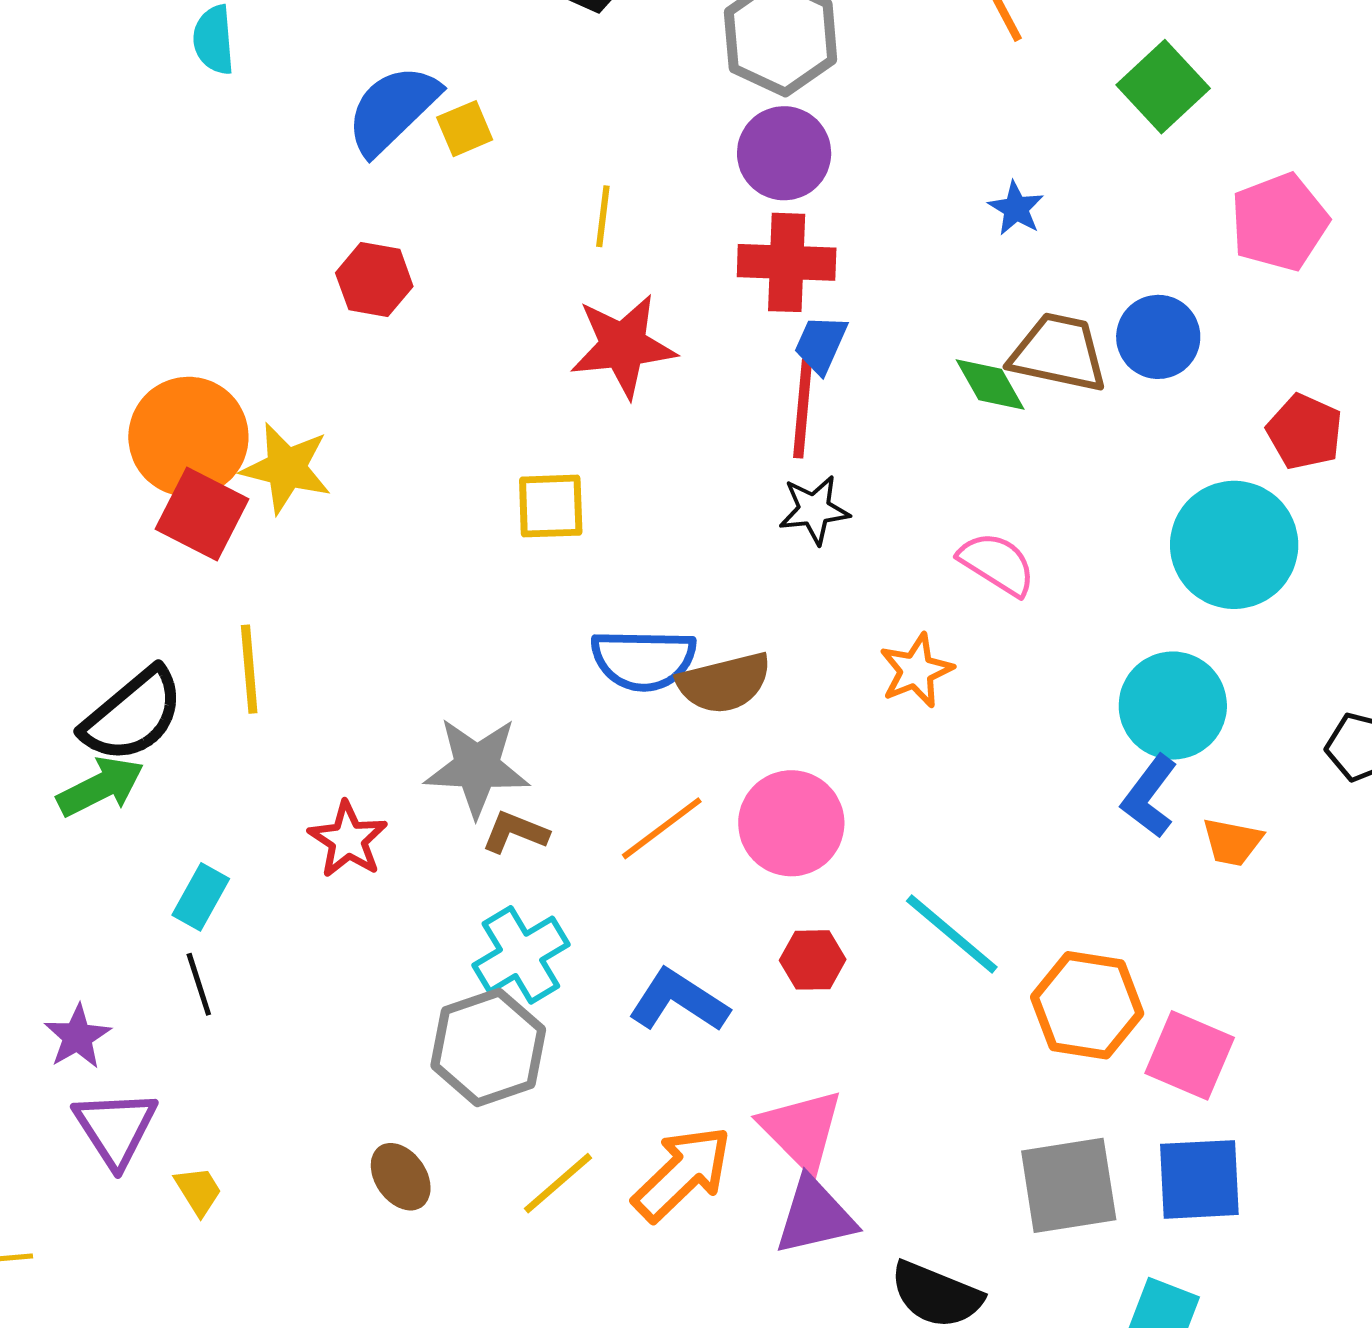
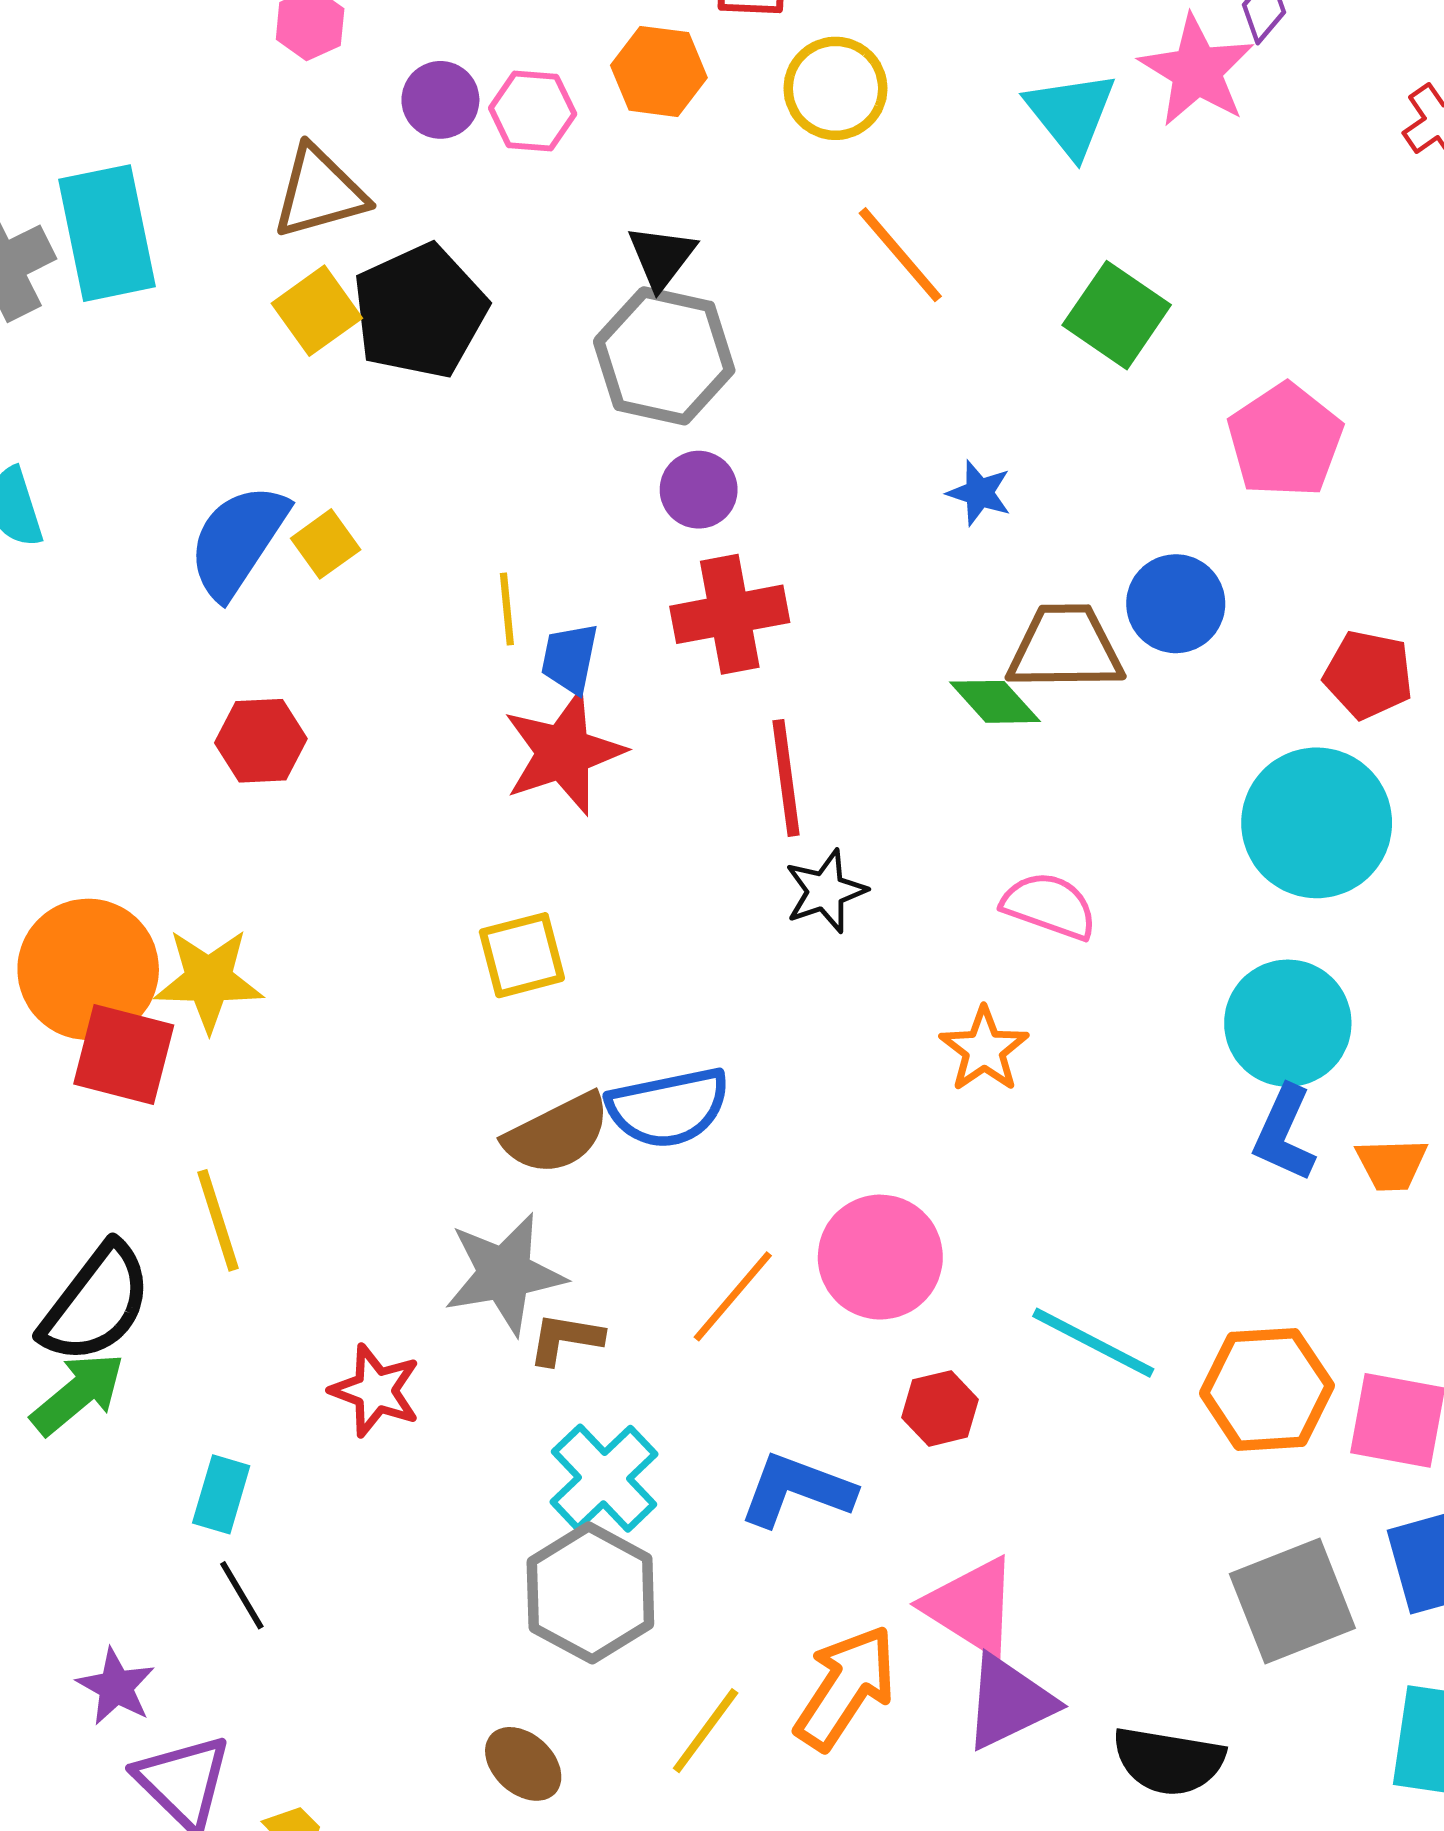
purple circle: (784, 153) -> (699, 490), size x0.7
blue trapezoid: (821, 344) -> (570, 658), moved
brown semicircle: (724, 683) -> (557, 1134), moved

